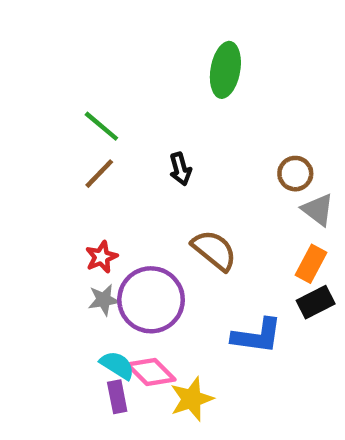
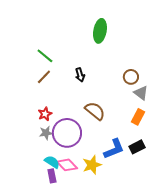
black rectangle: (316, 302) -> (137, 147), moved
blue L-shape: (257, 336) -> (114, 149), turned -30
yellow star: (192, 399) -> (92, 165), moved

